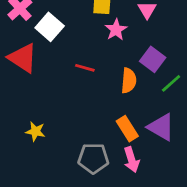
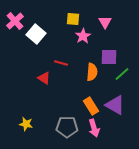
red triangle: (23, 58) -> (44, 78), moved, size x0.6
purple square: (153, 59) -> (109, 57), turned -36
yellow star: (35, 131) -> (26, 124), moved

